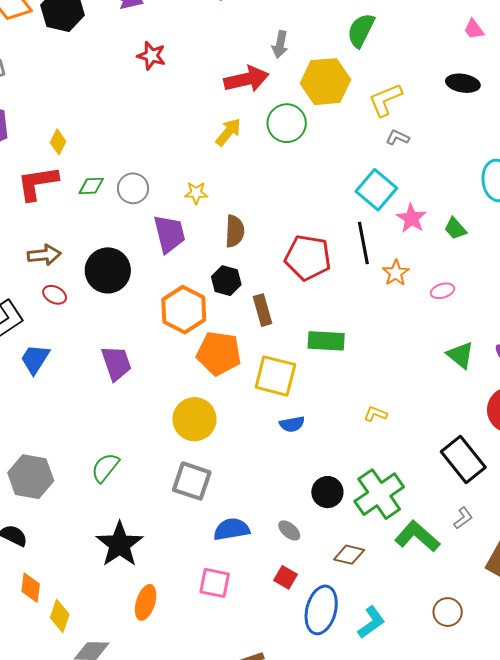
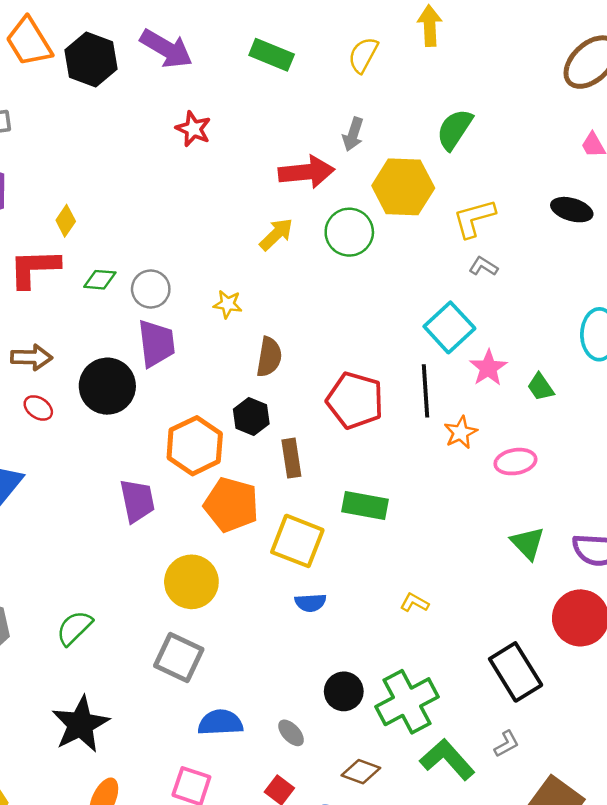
purple trapezoid: (169, 234) -> (156, 343), moved
pink ellipse: (443, 291) -> (515, 462), size x1.4
purple trapezoid: (116, 363) -> (137, 501), moved

